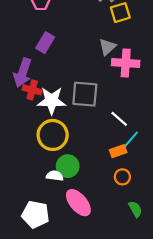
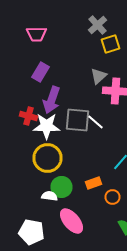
purple arrow: (23, 73) -> (52, 100), moved
white line: (119, 119) -> (96, 122), moved
orange rectangle: (118, 151) -> (94, 183), moved

